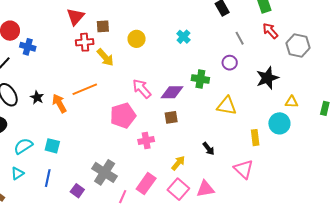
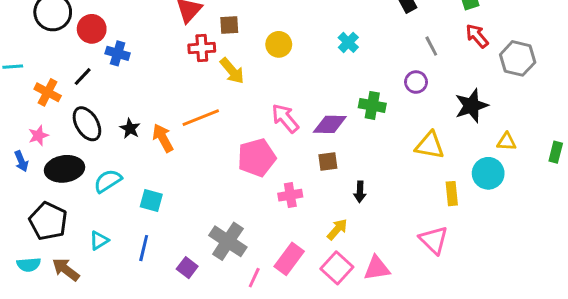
yellow triangle: (227, 106) -> (430, 145), moved
cyan semicircle: (23, 146) -> (108, 181), moved
black arrow: (209, 149) -> (360, 192), moved, turned 40

